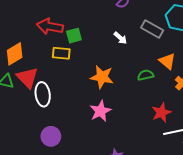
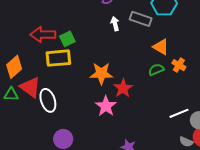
white arrow: (120, 38) -> (115, 24), moved, turned -136
yellow rectangle: (61, 53) -> (58, 58), size x1.4
green semicircle: (146, 75) -> (156, 70), moved
red star: (161, 113) -> (123, 88), moved

